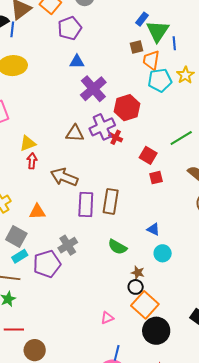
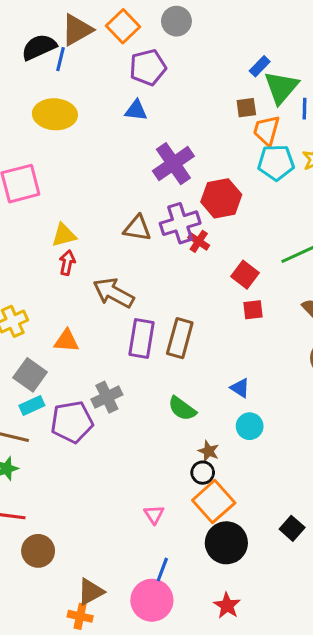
blue triangle: (77, 62) -> (136, 110), moved
pink triangle: (107, 318) -> (154, 514), turned -48

